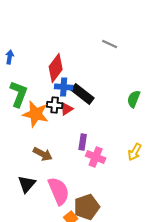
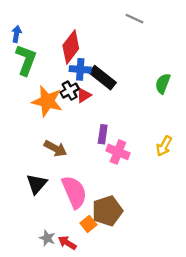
green L-shape: (19, 94) -> (26, 60), moved
black cross: (55, 105) -> (70, 91), turned -35

